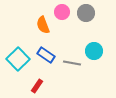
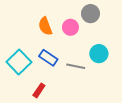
pink circle: (62, 12) -> (70, 27), moved

